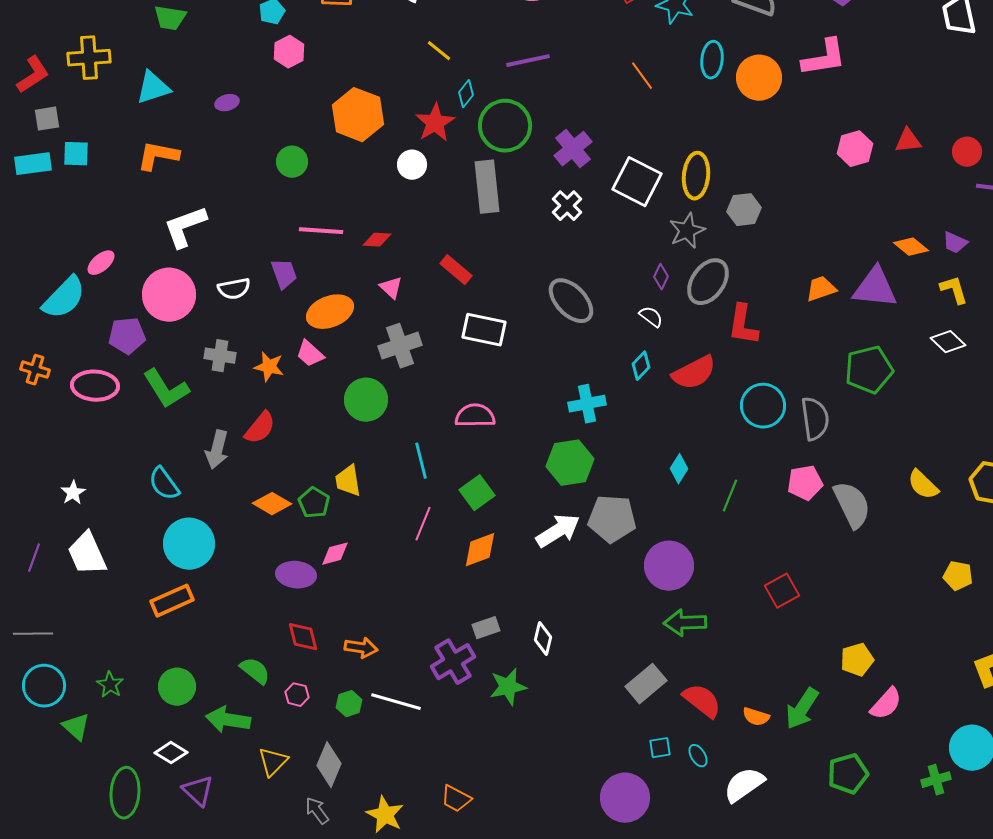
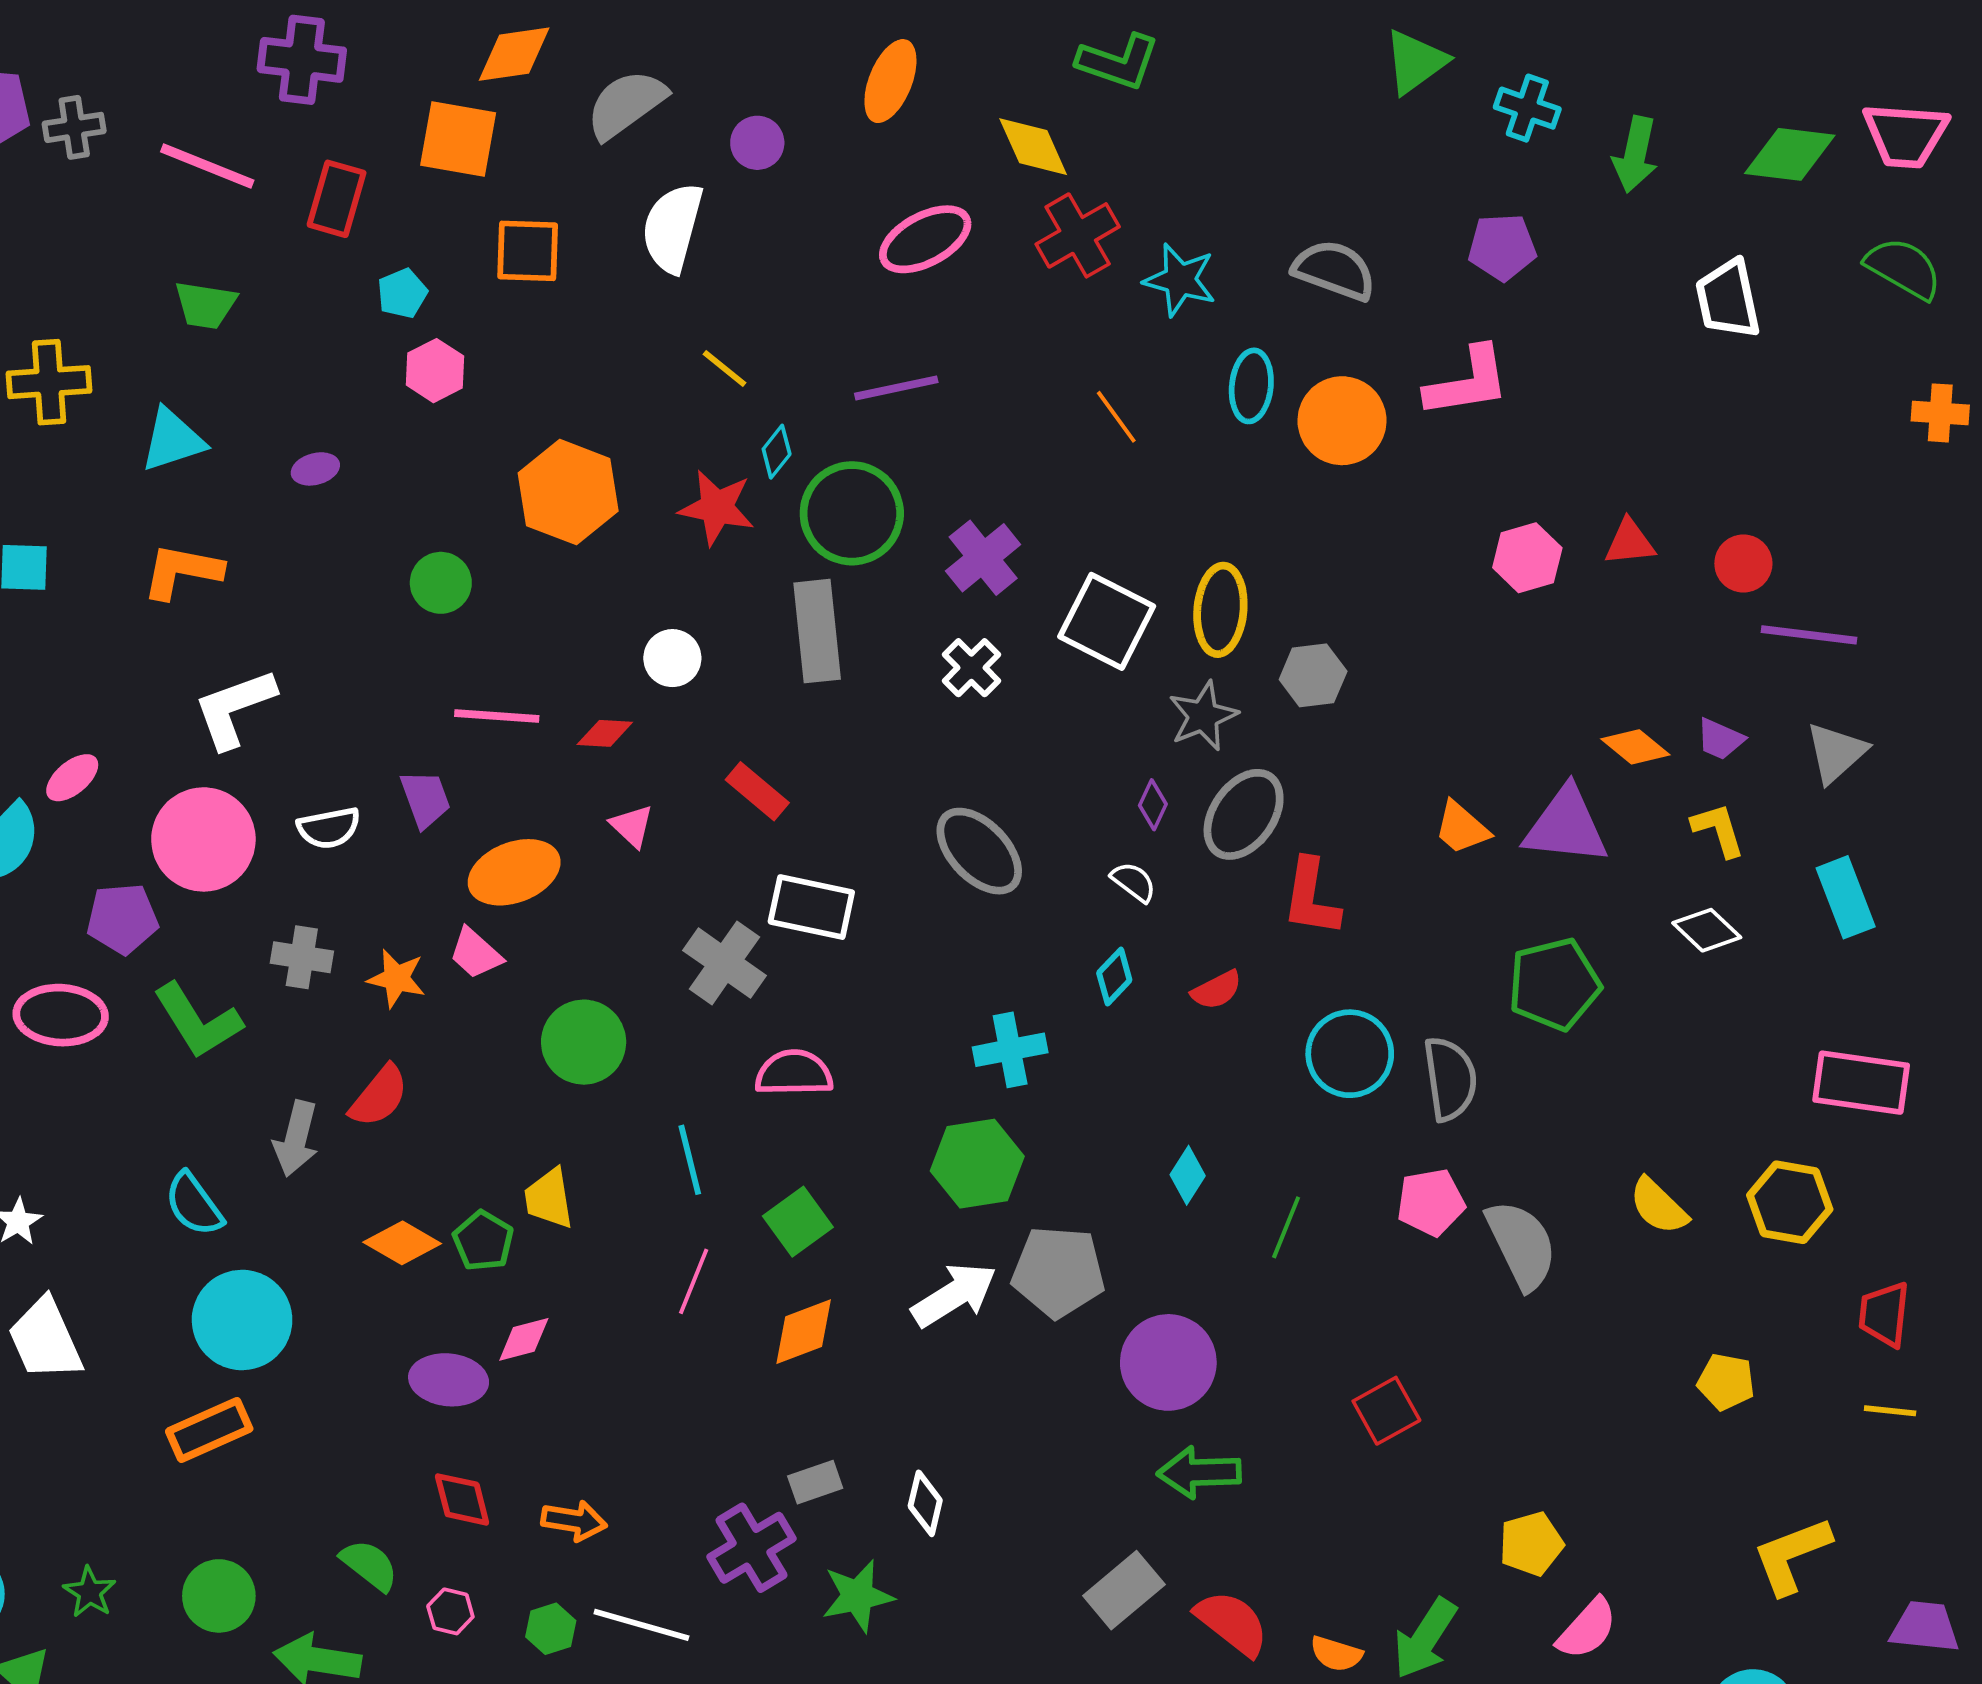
red star: (435, 123) -> (717, 508), turned -30
white circle: (412, 165) -> (672, 658), moved
orange trapezoid: (821, 289) -> (1462, 828), turned -120
gray cross: (400, 346) -> (724, 963), moved, turned -36
red semicircle: (694, 373) -> (1217, 990), size x0.6

